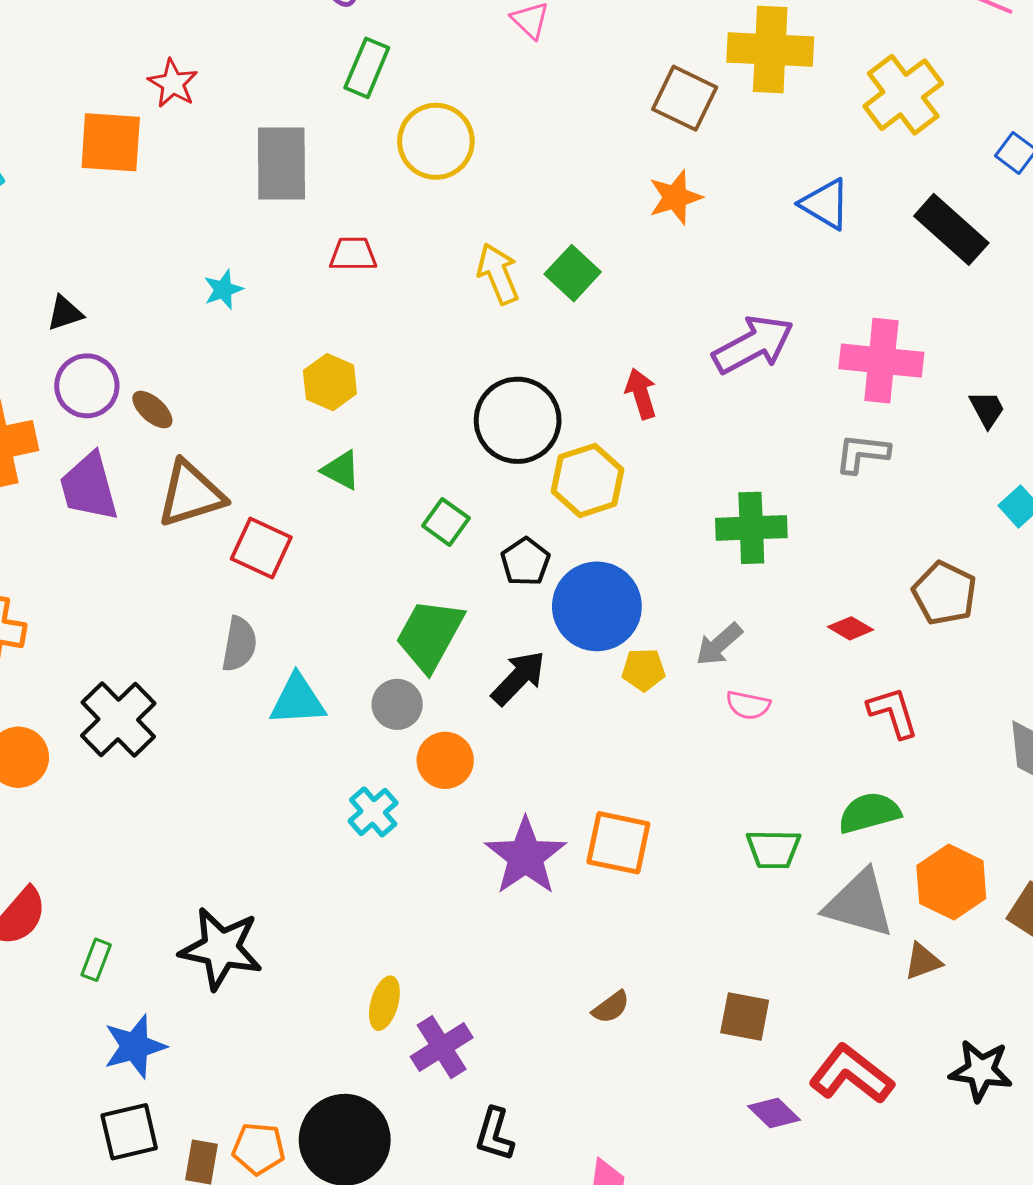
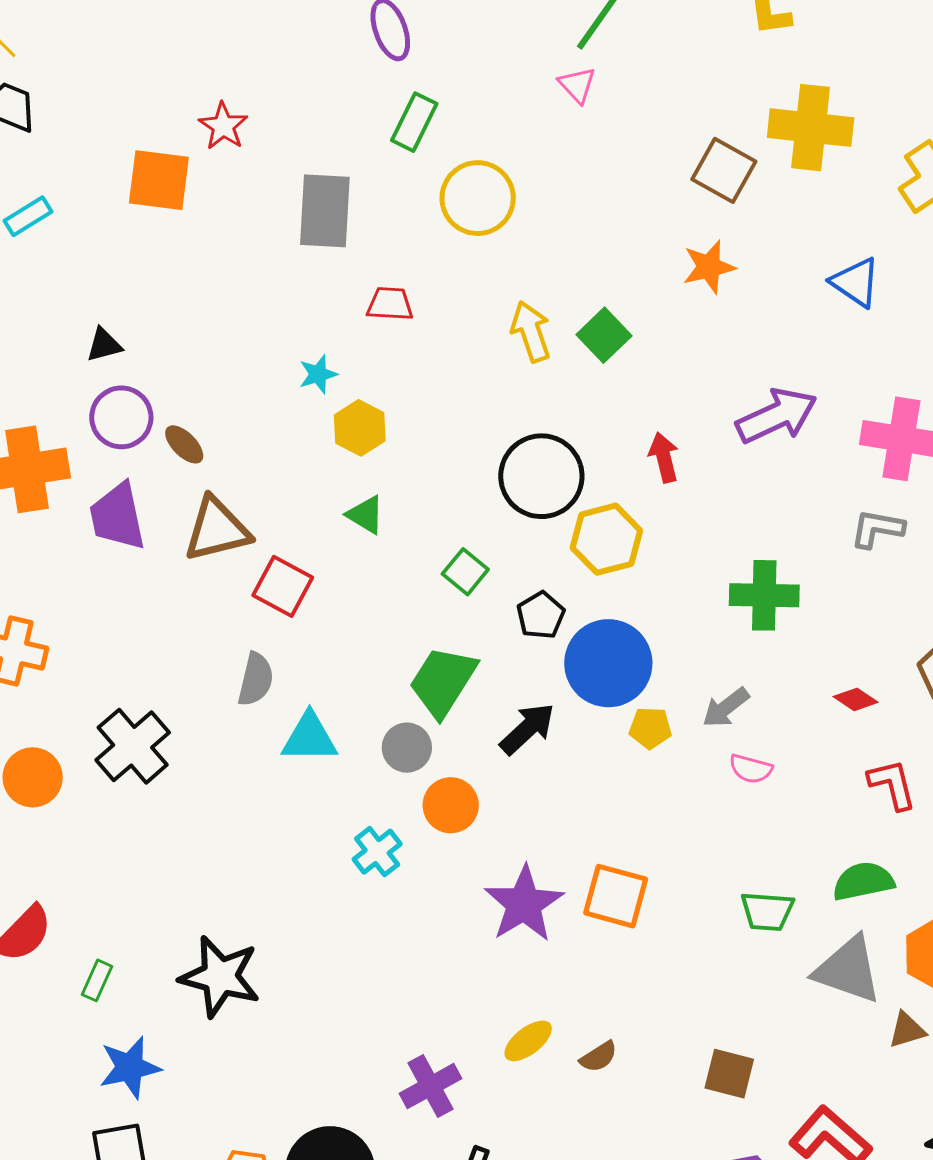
cyan star: (223, 290) -> (318, 374), moved
yellow ellipse: (384, 1003) -> (528, 1041), moved, turned 33

